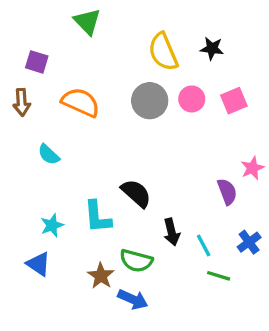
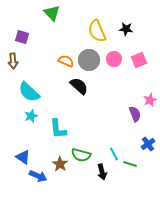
orange semicircle: (81, 102) -> (66, 61), moved, size x0.7
cyan semicircle: (49, 155) -> (29, 92), size x1.6
black semicircle: (136, 193) -> (79, 86), moved
cyan star: (52, 225) -> (31, 116), moved
black arrow: (172, 232) -> (102, 172), moved
cyan line: (204, 245) -> (114, 154), moved
blue arrow: (133, 299) -> (38, 176), moved

